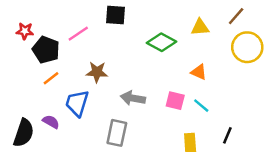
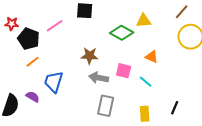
yellow triangle: (200, 27) -> (144, 21), moved
brown star: (97, 72) -> (90, 56), moved
pink square: (175, 101) -> (124, 71), moved
cyan line: (201, 106) -> (146, 82), moved
gray rectangle: (117, 133) -> (106, 106), moved

